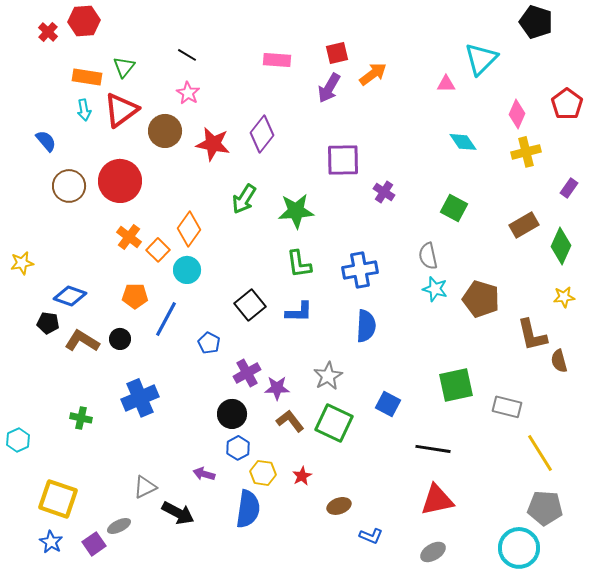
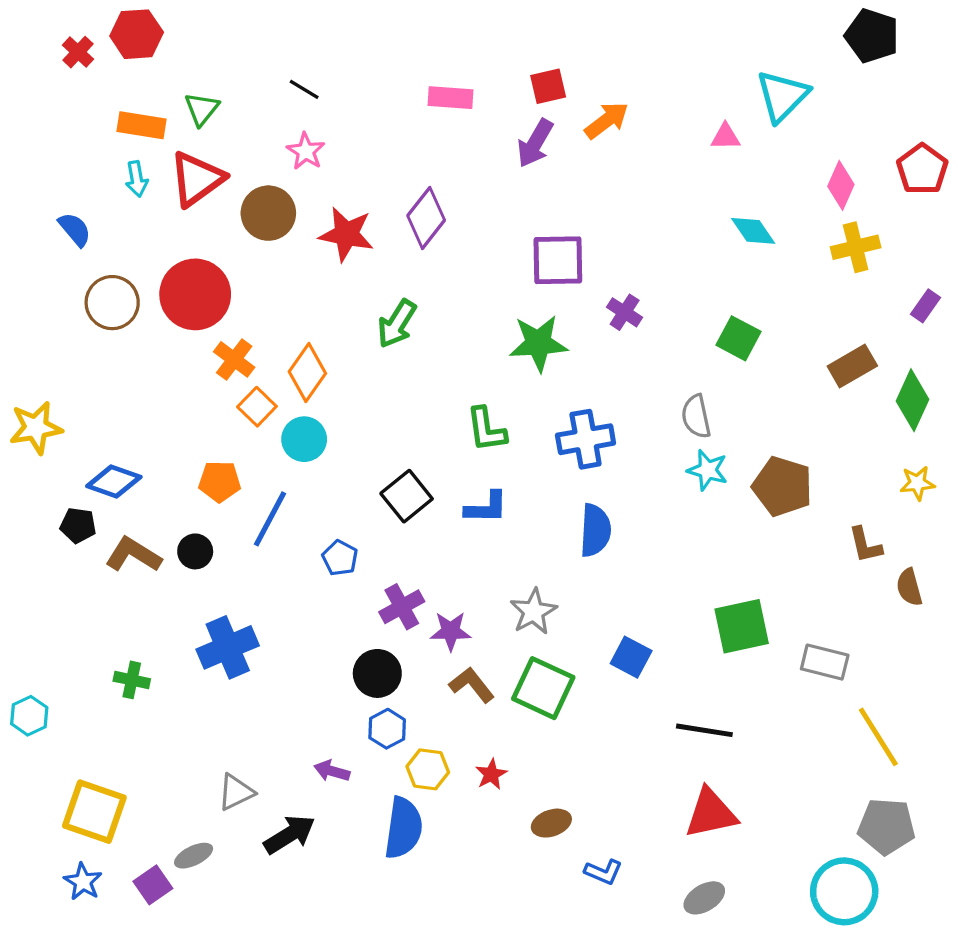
green star: (296, 211) -> (538, 343), moved
orange cross: (129, 237) -> (234, 359), moved
yellow star: (22, 263) -> (36, 428), size x1.4
brown L-shape: (532, 335) -> (865, 545), size x0.7
black arrow: (178, 513) -> (290, 834), turned -60

